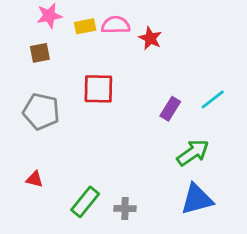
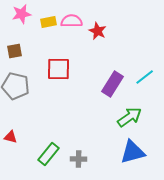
brown square: (40, 53) -> (15, 51), moved
purple rectangle: (170, 109) -> (113, 84), size x1.4

